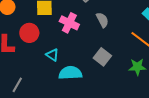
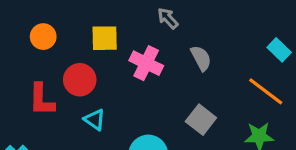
cyan triangle: (52, 55) -> (95, 120), moved

